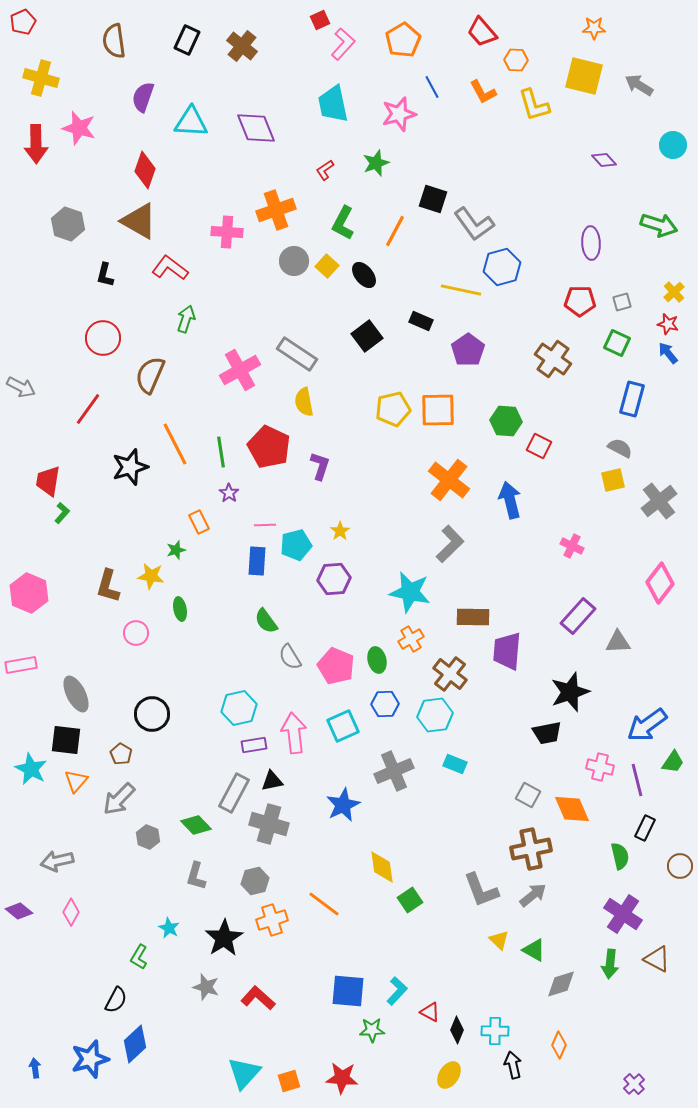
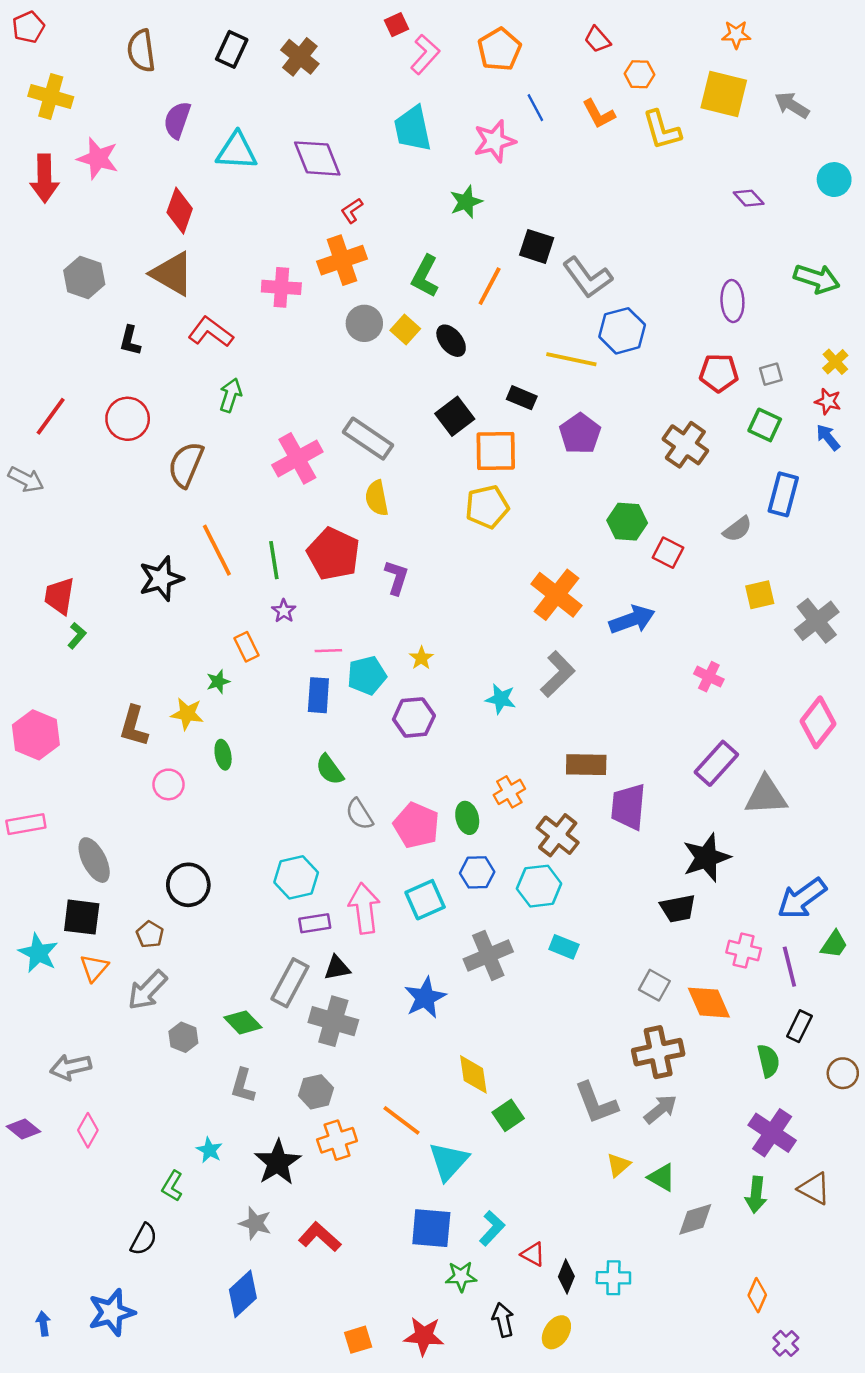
red trapezoid: (482, 32) -> (597, 39), size x0.7
red L-shape: (325, 170) -> (352, 211), moved
red line: (88, 409) -> (51, 416), moved
orange square: (438, 410) -> (496, 451), moved
gray semicircle: (620, 448) -> (737, 529), moved, turned 115
blue arrow: (510, 500) -> (632, 620), turned 84
cyan star: (410, 592) -> (501, 699), moved, size x0.6
gray triangle: (618, 642) -> (766, 796), size x1.4
yellow triangle: (499, 940) -> (618, 1165), turned 35
blue diamond: (135, 1044) -> (243, 1294), moved
orange diamond: (559, 1045) -> (757, 1295), moved
black arrow: (513, 1065) -> (503, 1320), moved
cyan triangle: (244, 1073) -> (449, 1161), moved

